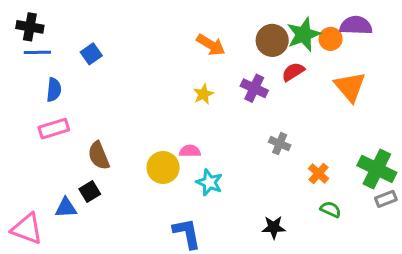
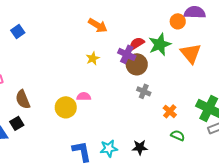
green star: (304, 34) -> (160, 44), moved
brown circle: (272, 40) -> (137, 64), moved
red semicircle: (293, 72) -> (137, 43), moved
cyan star: (209, 182) -> (109, 148), moved, turned -30

